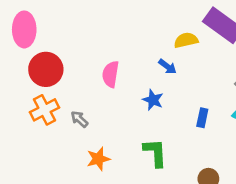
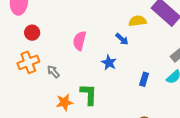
red circle: (46, 69) -> (32, 33), size x0.6
green L-shape: (155, 153) -> (89, 94), moved

